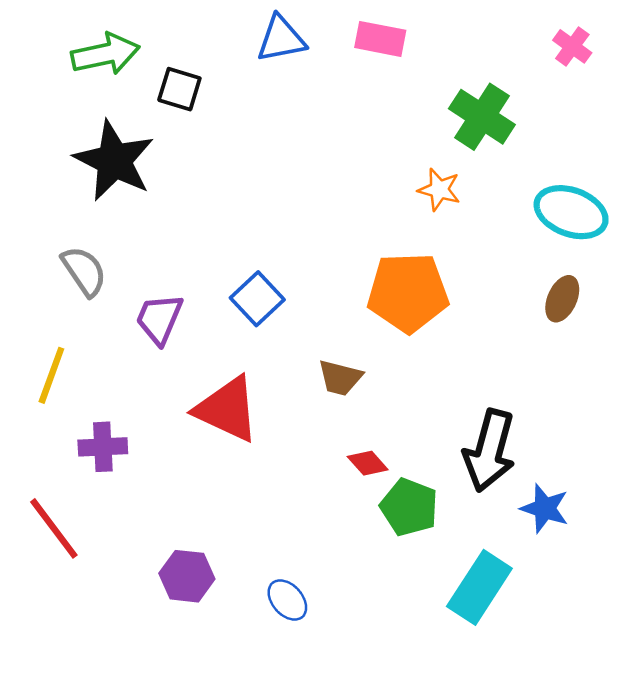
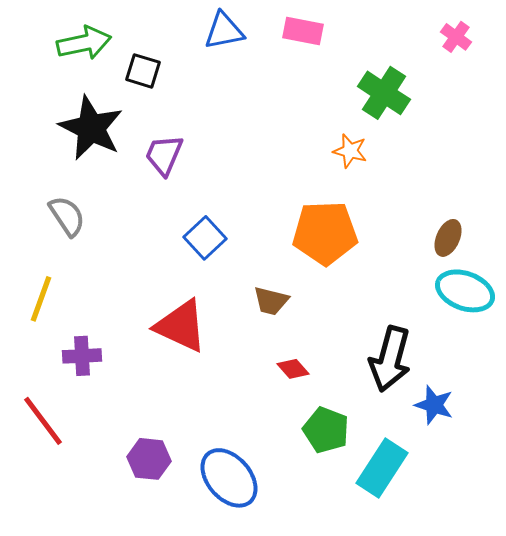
cyan ellipse: (571, 212) -> (465, 291), moved
purple trapezoid: (159, 319) -> (164, 155), moved
green pentagon: (409, 507) -> (326, 430), moved
blue ellipse: (287, 600) -> (229, 478), size x1.8

